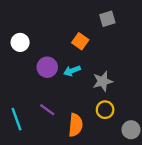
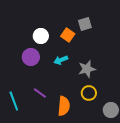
gray square: (107, 19) -> (85, 24), moved
white circle: (20, 42) -> (41, 36), moved
purple circle: (47, 67) -> (31, 57), moved

